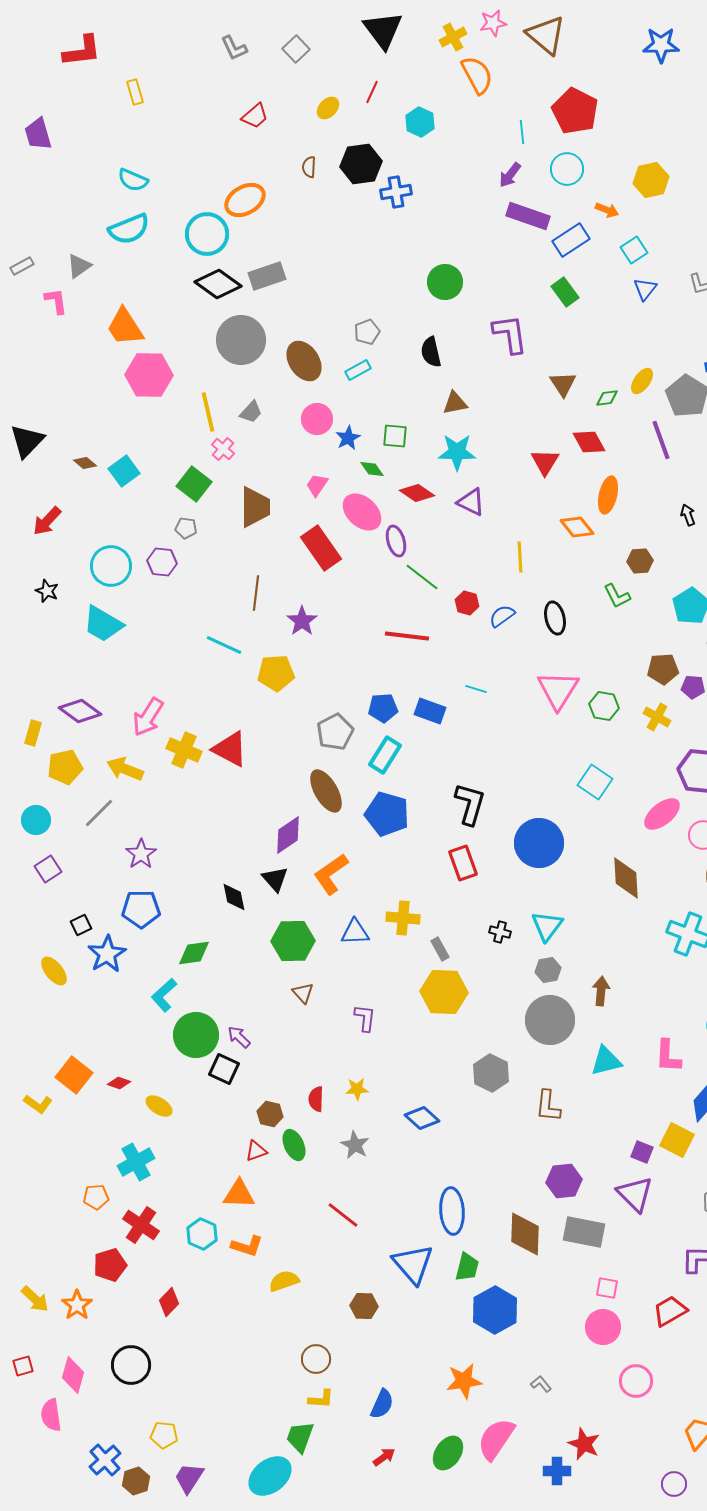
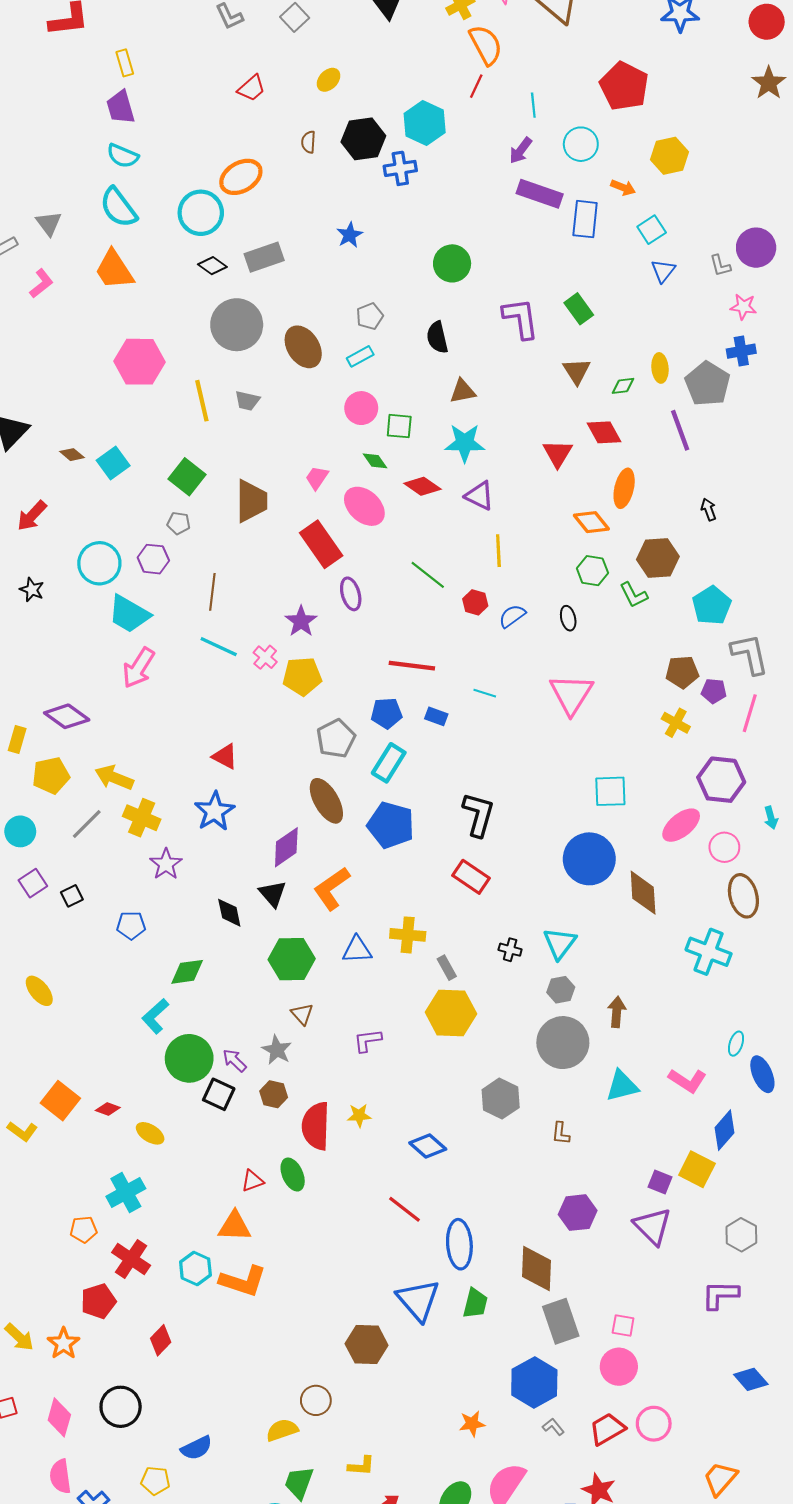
red line: (372, 92) -> (476, 86), moved
red pentagon: (575, 111) -> (624, 86), moved
cyan hexagon: (420, 122) -> (425, 123), moved, size x1.4
purple trapezoid: (38, 134) -> (121, 107), moved
cyan semicircle: (129, 229) -> (118, 208), turned 75
blue rectangle: (571, 240) -> (585, 219), turned -51
gray triangle: (79, 266) -> (49, 223), moved, turned -32
black diamond: (218, 284) -> (212, 266), size x0.6
green rectangle: (565, 292) -> (579, 309), moved
pink L-shape: (56, 301) -> (41, 284), turned 60
orange trapezoid: (125, 327) -> (114, 270), moved
yellow ellipse: (642, 381) -> (660, 368), turned -40
gray trapezoid: (251, 412) -> (247, 401), turned 60
pink circle: (317, 419) -> (361, 408), moved
blue star: (348, 438) -> (350, 235), moved
pink cross: (223, 449) -> (265, 657), moved
purple ellipse: (396, 541) -> (351, 594), moved
yellow line: (520, 557) -> (498, 551), moved
brown hexagon: (640, 561) -> (658, 558), size x1.5
brown line: (256, 593) -> (212, 592), moved
black ellipse: (555, 618) -> (568, 618), size x0.7
cyan trapezoid: (103, 624) -> (129, 614), moved
red line: (407, 636) -> (412, 666), moved
yellow pentagon: (276, 673) -> (302, 676), moved
green hexagon: (604, 706) -> (592, 571), moved
blue rectangle: (430, 711) -> (436, 716), size x0.7
pink arrow: (148, 717) -> (138, 668), moved
red triangle: (230, 749) -> (225, 756), size x0.7
yellow cross: (184, 750) -> (142, 818), moved
cyan square: (595, 782) -> (610, 791), turned -36
blue circle: (539, 843) -> (589, 859), moved
purple star: (141, 854) -> (166, 864), moved
red rectangle: (463, 863) -> (471, 877), turned -36
blue pentagon: (141, 909) -> (131, 925), size x0.7
black square: (81, 925) -> (72, 896), moved
blue star: (107, 954) -> (214, 811), moved
purple L-shape: (365, 1018) -> (368, 1040), turned -104
pink L-shape: (668, 1056) -> (687, 1081), turned -60
red semicircle: (316, 1099) -> (316, 1126), size x1.8
brown L-shape: (548, 1106) -> (561, 1133), size x0.7
brown hexagon: (270, 1114) -> (274, 1094), moved
gray star: (355, 1145) -> (277, 1050), moved
red line: (343, 1215) -> (405, 1209), moved
gray rectangle: (584, 1232) -> (561, 1321), moved, turned 60
orange L-shape: (247, 1246) -> (243, 1281), size x1.4
yellow semicircle: (284, 1281) -> (282, 1430), moved
brown hexagon: (364, 1306) -> (367, 1344), size x1.4
blue hexagon: (495, 1310) -> (534, 1382), moved
red trapezoid: (670, 1311) -> (607, 1429), moved
orange star: (464, 1381) -> (472, 1424), size x0.7
yellow L-shape: (321, 1399) -> (361, 1466), moved
blue semicircle: (382, 1404) -> (197, 1448), moved, turned 40
pink semicircle: (51, 1415) -> (60, 1476), moved

